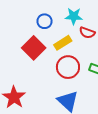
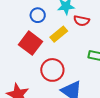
red circle: (68, 67) -> (52, 70), moved

